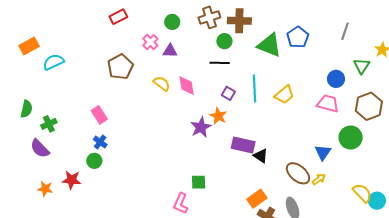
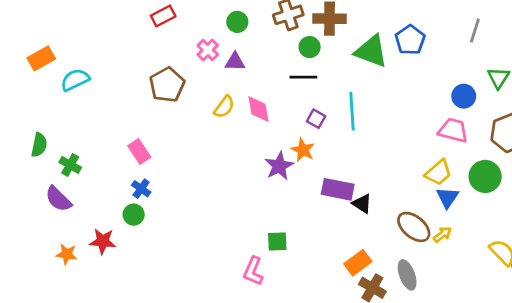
yellow semicircle: (162, 84) -> (224, 107), turned 90
yellow trapezoid: (284, 95) -> (438, 173), moved
green cross: (49, 124) -> (70, 165), turned -35

